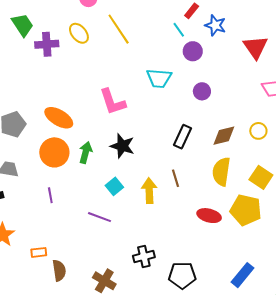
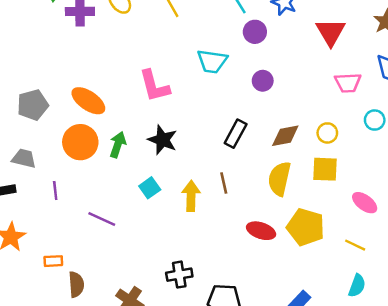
yellow square: (261, 177) -> (325, 169), moved, turned -35
purple line: (50, 195) -> (55, 191), moved
purple line: (99, 217) -> (102, 219), moved

